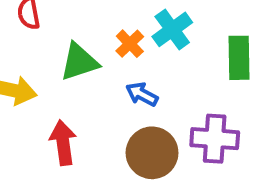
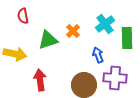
cyan cross: (172, 29) -> (105, 24), moved
blue arrow: (142, 94) -> (98, 55), moved, turned 42

